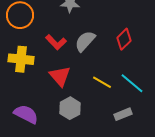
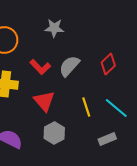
yellow line: (102, 82) -> (86, 107), turned 42

